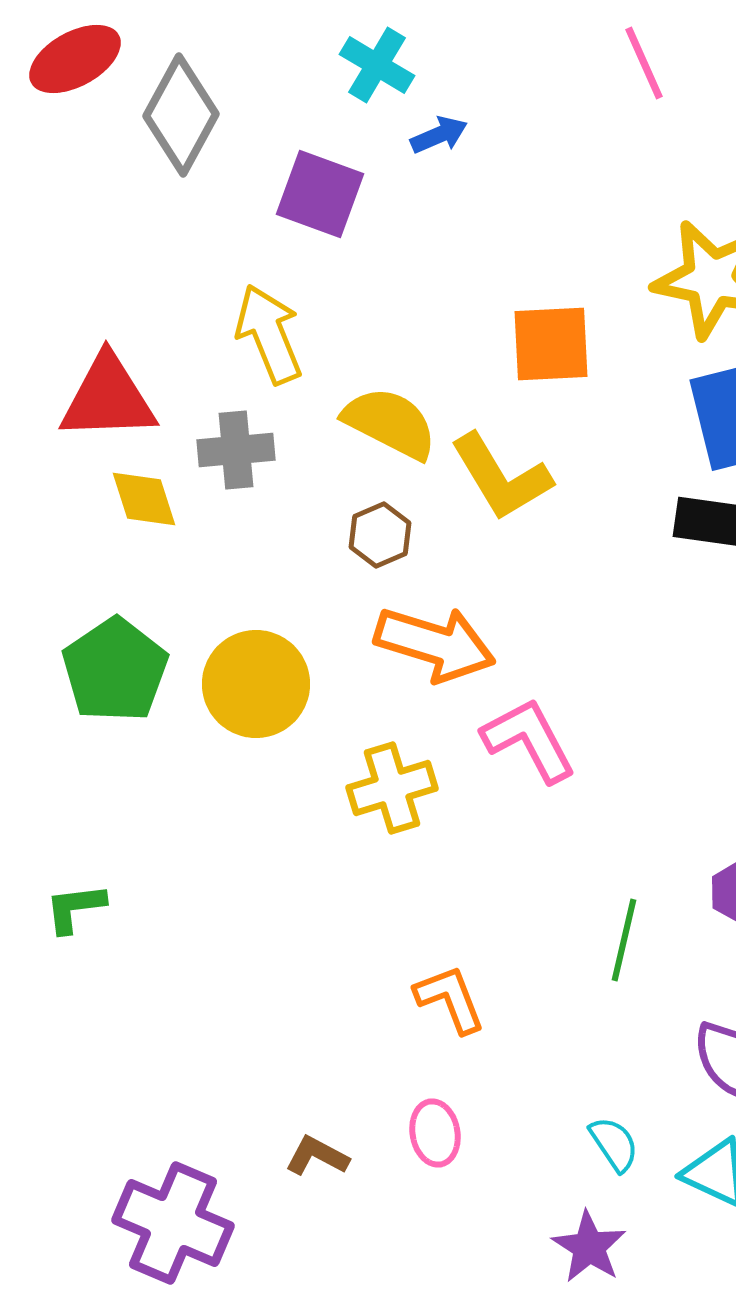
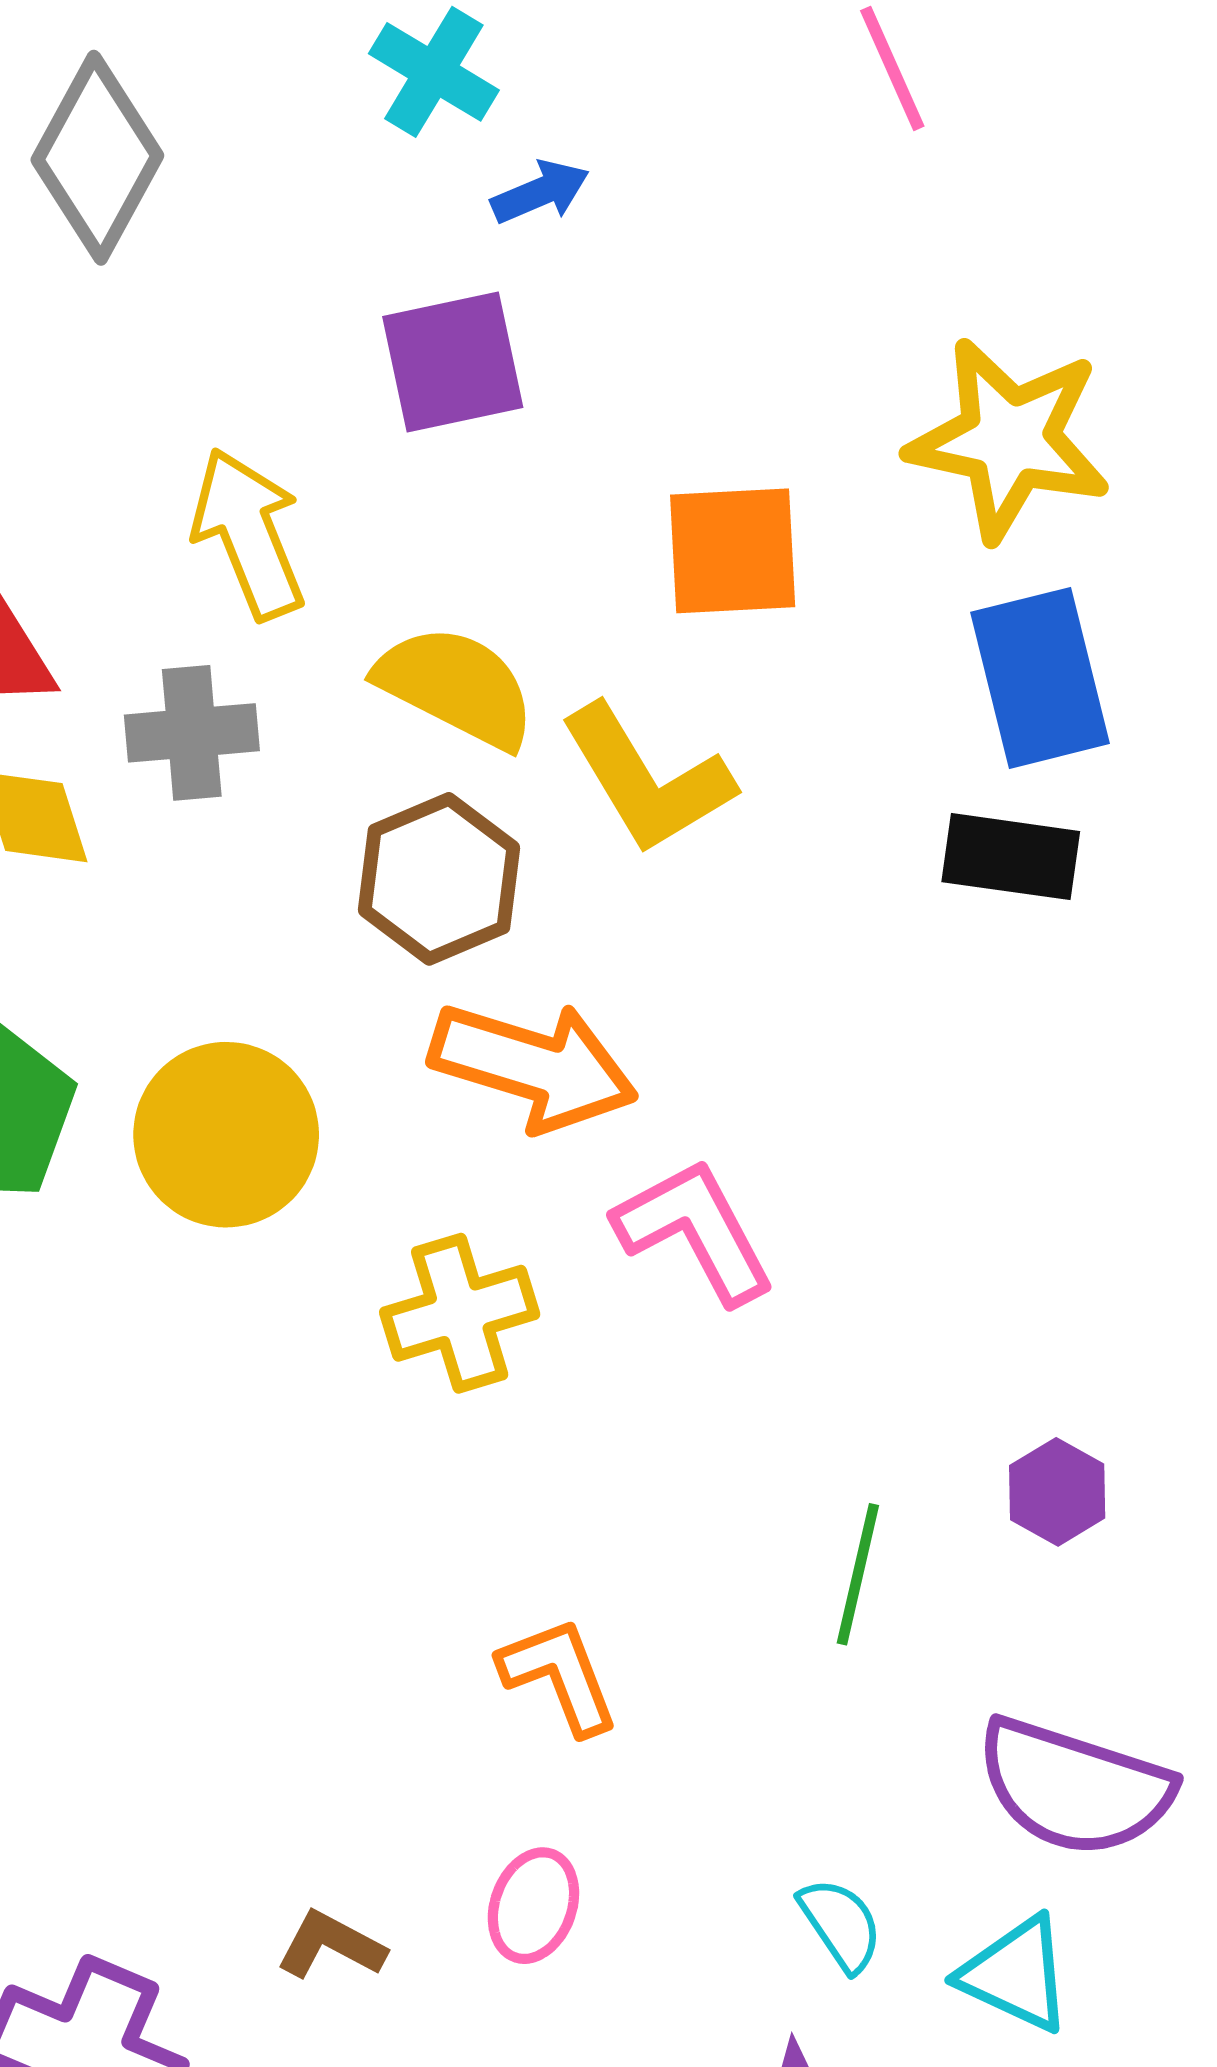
purple square: (320, 194) -> (453, 362), moved, turned -32
brown hexagon: (380, 535) -> (439, 879), size x1.5
pink ellipse: (435, 1133) -> (533, 1906), turned 30

